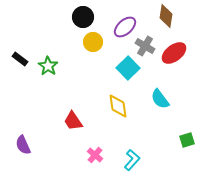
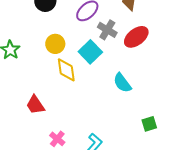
yellow circle: (93, 42) -> (55, 44), moved
yellow diamond: (118, 106) -> (66, 70), moved

